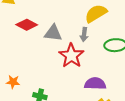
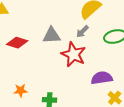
red diamond: (27, 25) -> (17, 43), moved
gray arrow: (84, 35) -> (82, 32), turned 48

